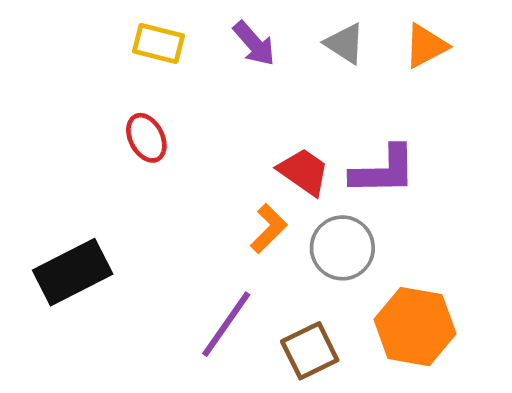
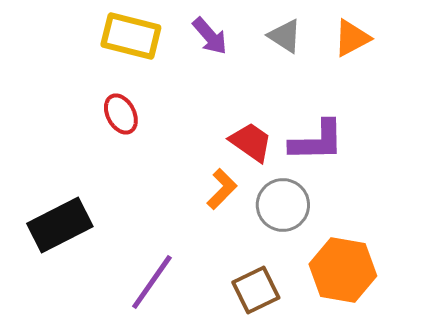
yellow rectangle: (158, 43) -> (131, 36), size x1.4
purple line: (226, 324) -> (152, 282), moved

